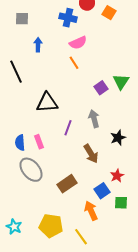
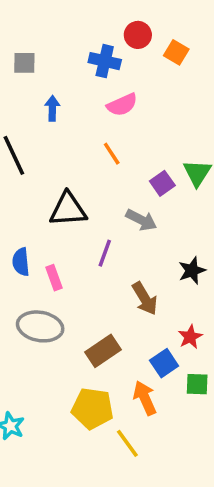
orange line: (74, 63) -> (112, 154), moved
gray arrow: (94, 119) -> (141, 220), moved, turned 132
blue semicircle: (20, 143) -> (21, 262), moved
gray ellipse: (31, 170) -> (40, 326), turned -40
yellow pentagon: (51, 226) -> (92, 408), moved

